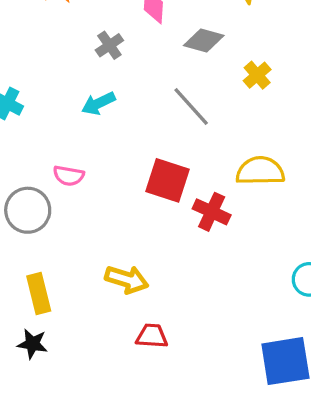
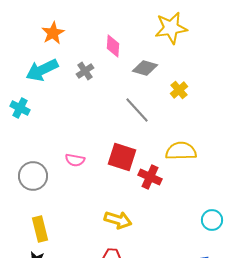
cyan arrow: (98, 103) -> (42, 70), moved, size x1.5
pink semicircle: (69, 176) -> (75, 160), moved
yellow arrow: (127, 279) -> (118, 220), moved

